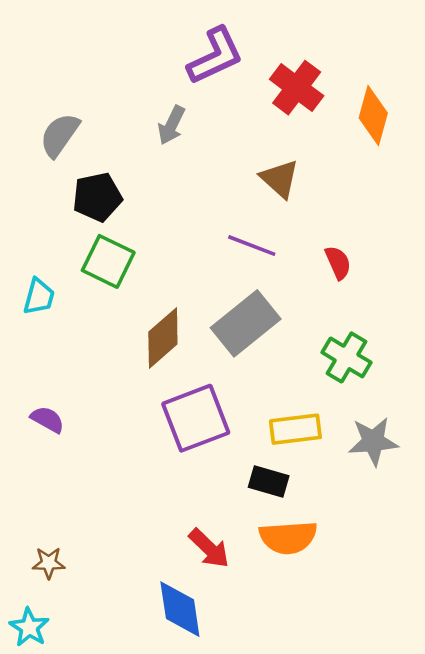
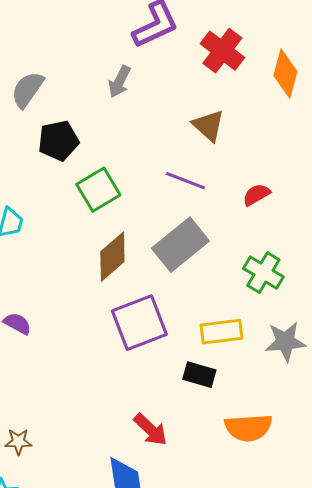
green square: (108, 261) -> (98, 190), moved, turned 33
red semicircle: (338, 263) -> (256, 195), turned -96
orange semicircle: (288, 537) -> (248, 428), moved

